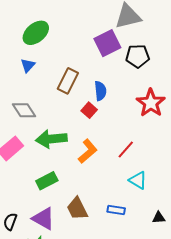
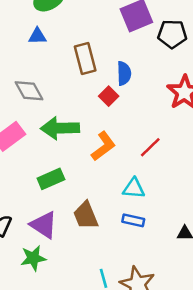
blue triangle: (28, 65) -> (37, 36), turned 42
brown rectangle: (68, 81) -> (85, 58), turned -45
cyan triangle: (138, 180) -> (134, 188), moved, turned -30

